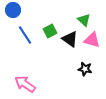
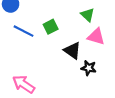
blue line: (25, 35) -> (24, 31), turned -30
black triangle: (70, 39) -> (72, 51), moved

